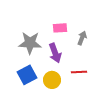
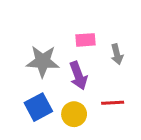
gray arrow: (82, 38) -> (117, 54), turned 144

